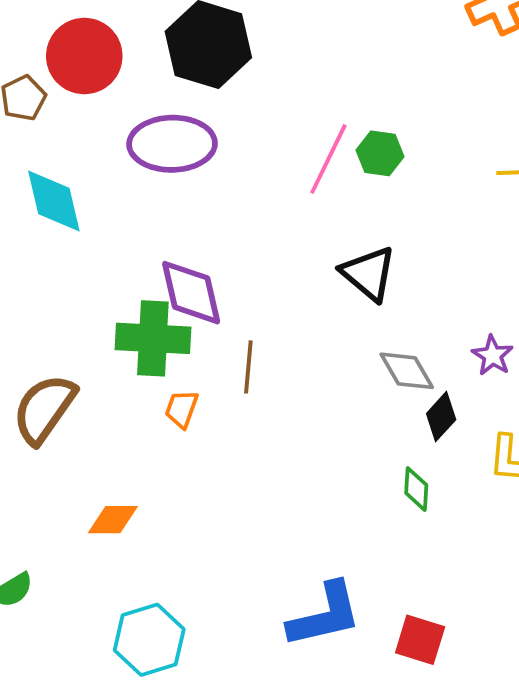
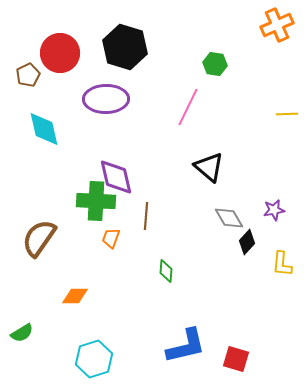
green hexagon: (380, 153) -> (215, 64), moved
purple star: (493, 356) -> (274, 210), turned 30
green diamond: (416, 489) -> (166, 271), moved

